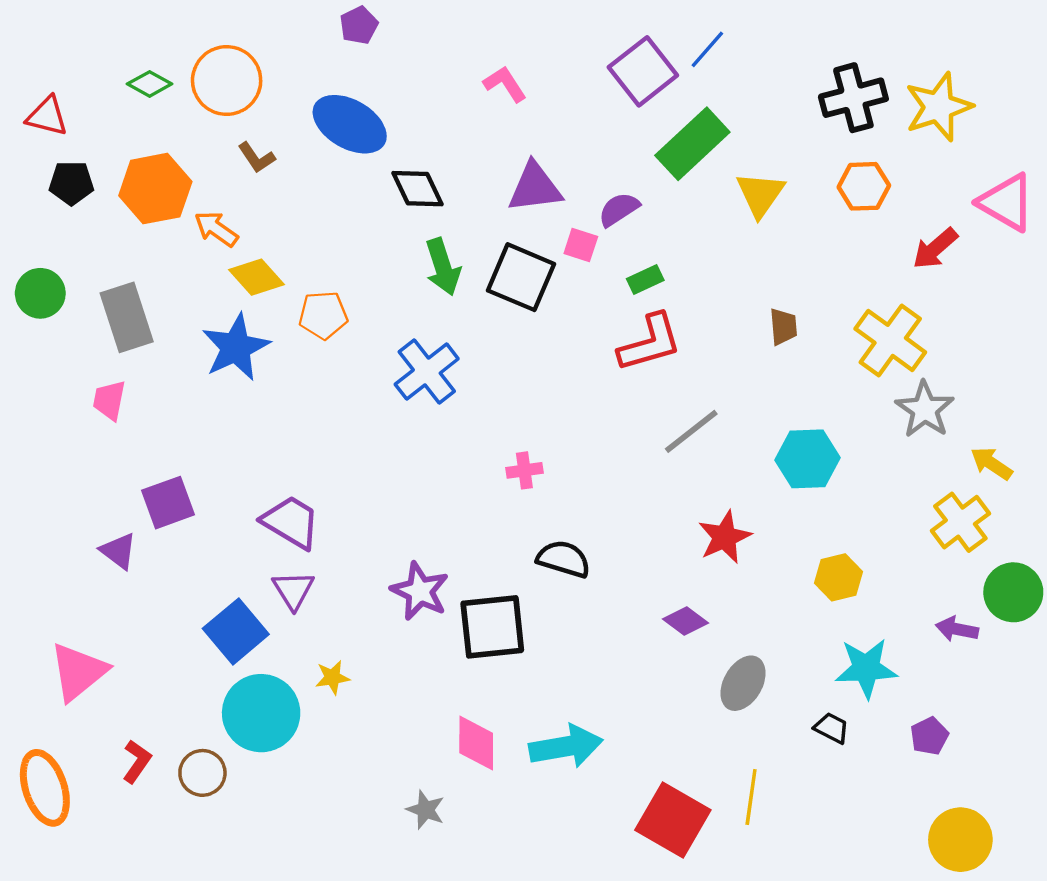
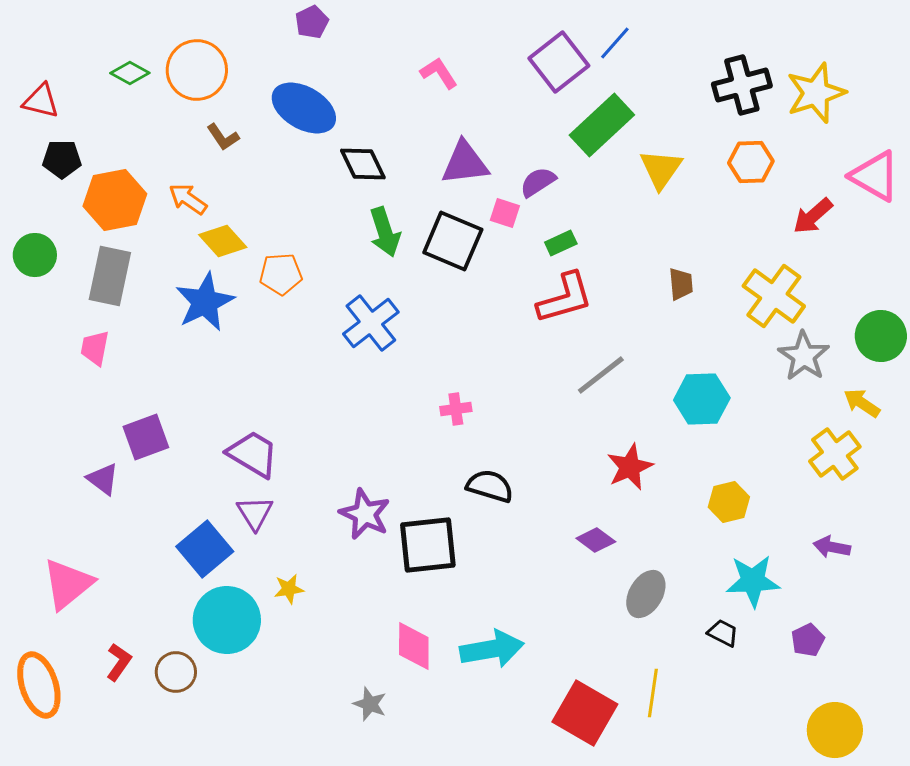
orange hexagon: (155, 189) -> (115, 200), moved
gray rectangle: (127, 317) -> (110, 276), turned 30
green circle: (1013, 592) -> (881, 336), moved

